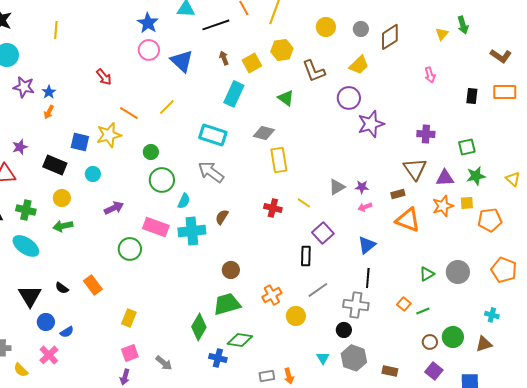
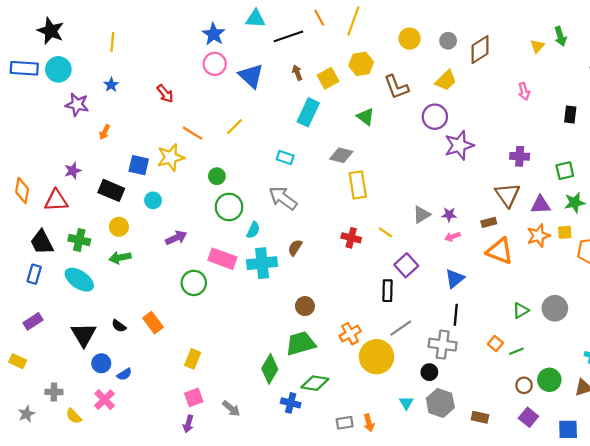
blue star: (49, 92) -> (111, 85), moved
cyan rectangle: (213, 135) -> (285, 157), size x0.6
yellow circle: (296, 316) -> (377, 357), size x1.6

